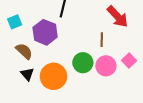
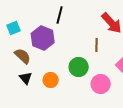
pink circle: (106, 66) -> (101, 84), moved
orange circle: (53, 76) -> (51, 80), size x0.6

